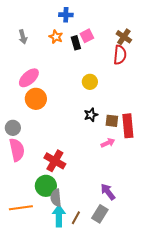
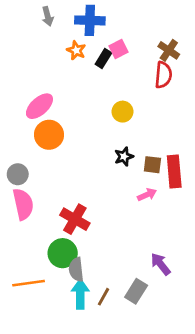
blue cross: (66, 15) -> (90, 20), size x1.5
gray arrow: (23, 37) -> (48, 16), moved
black rectangle: (76, 43) -> (103, 59), turned 48
purple arrow: (108, 192) -> (161, 264), moved

